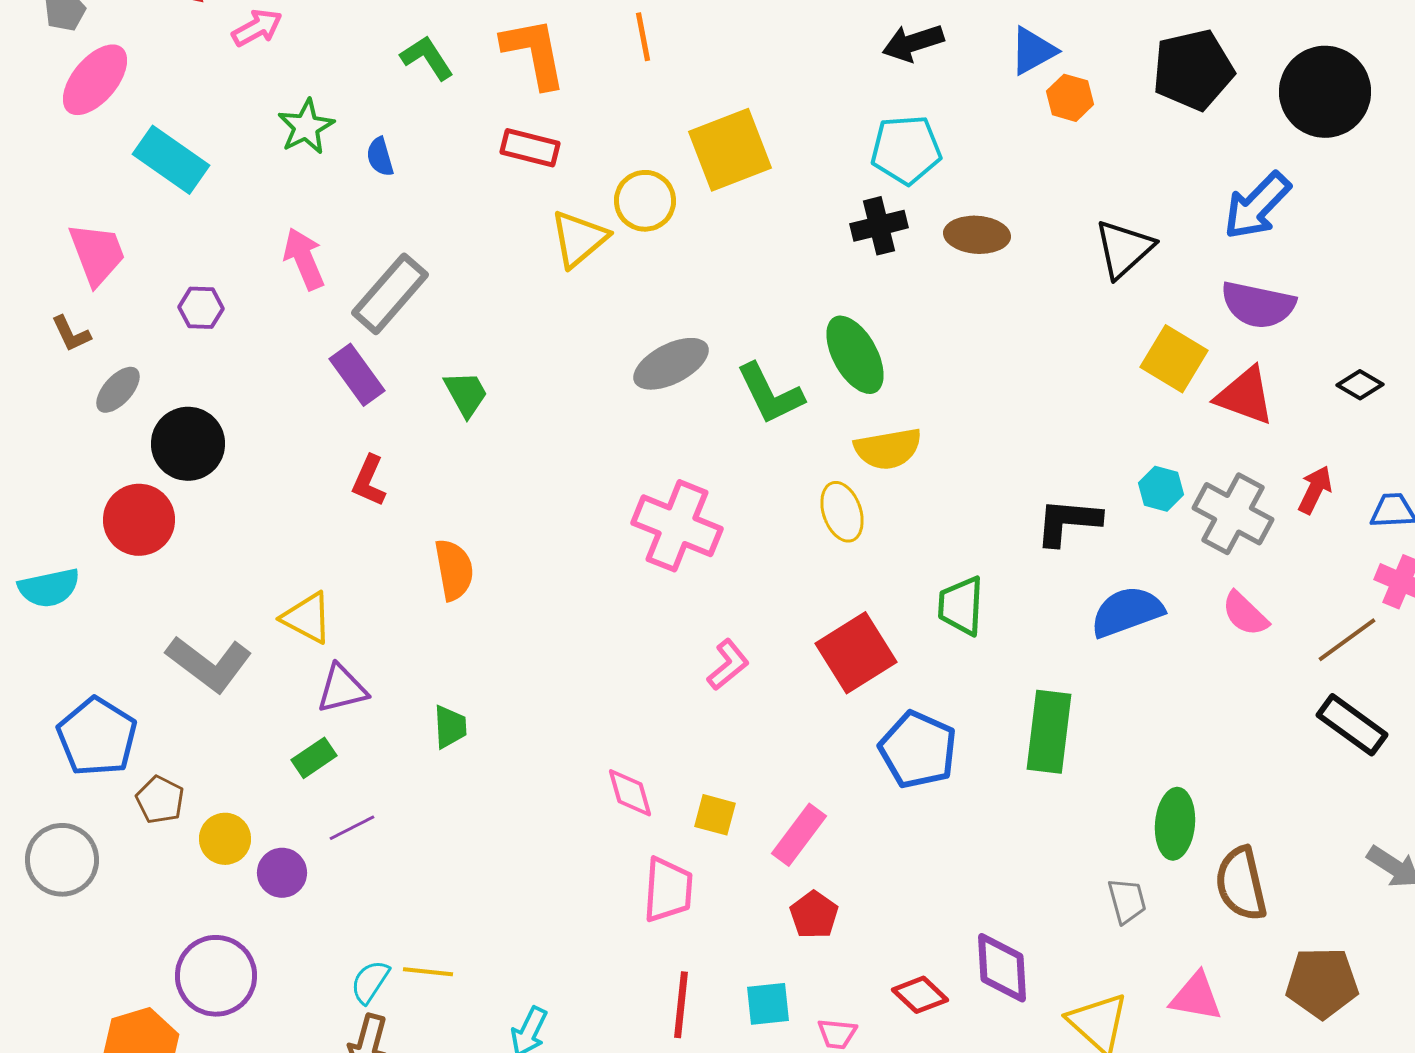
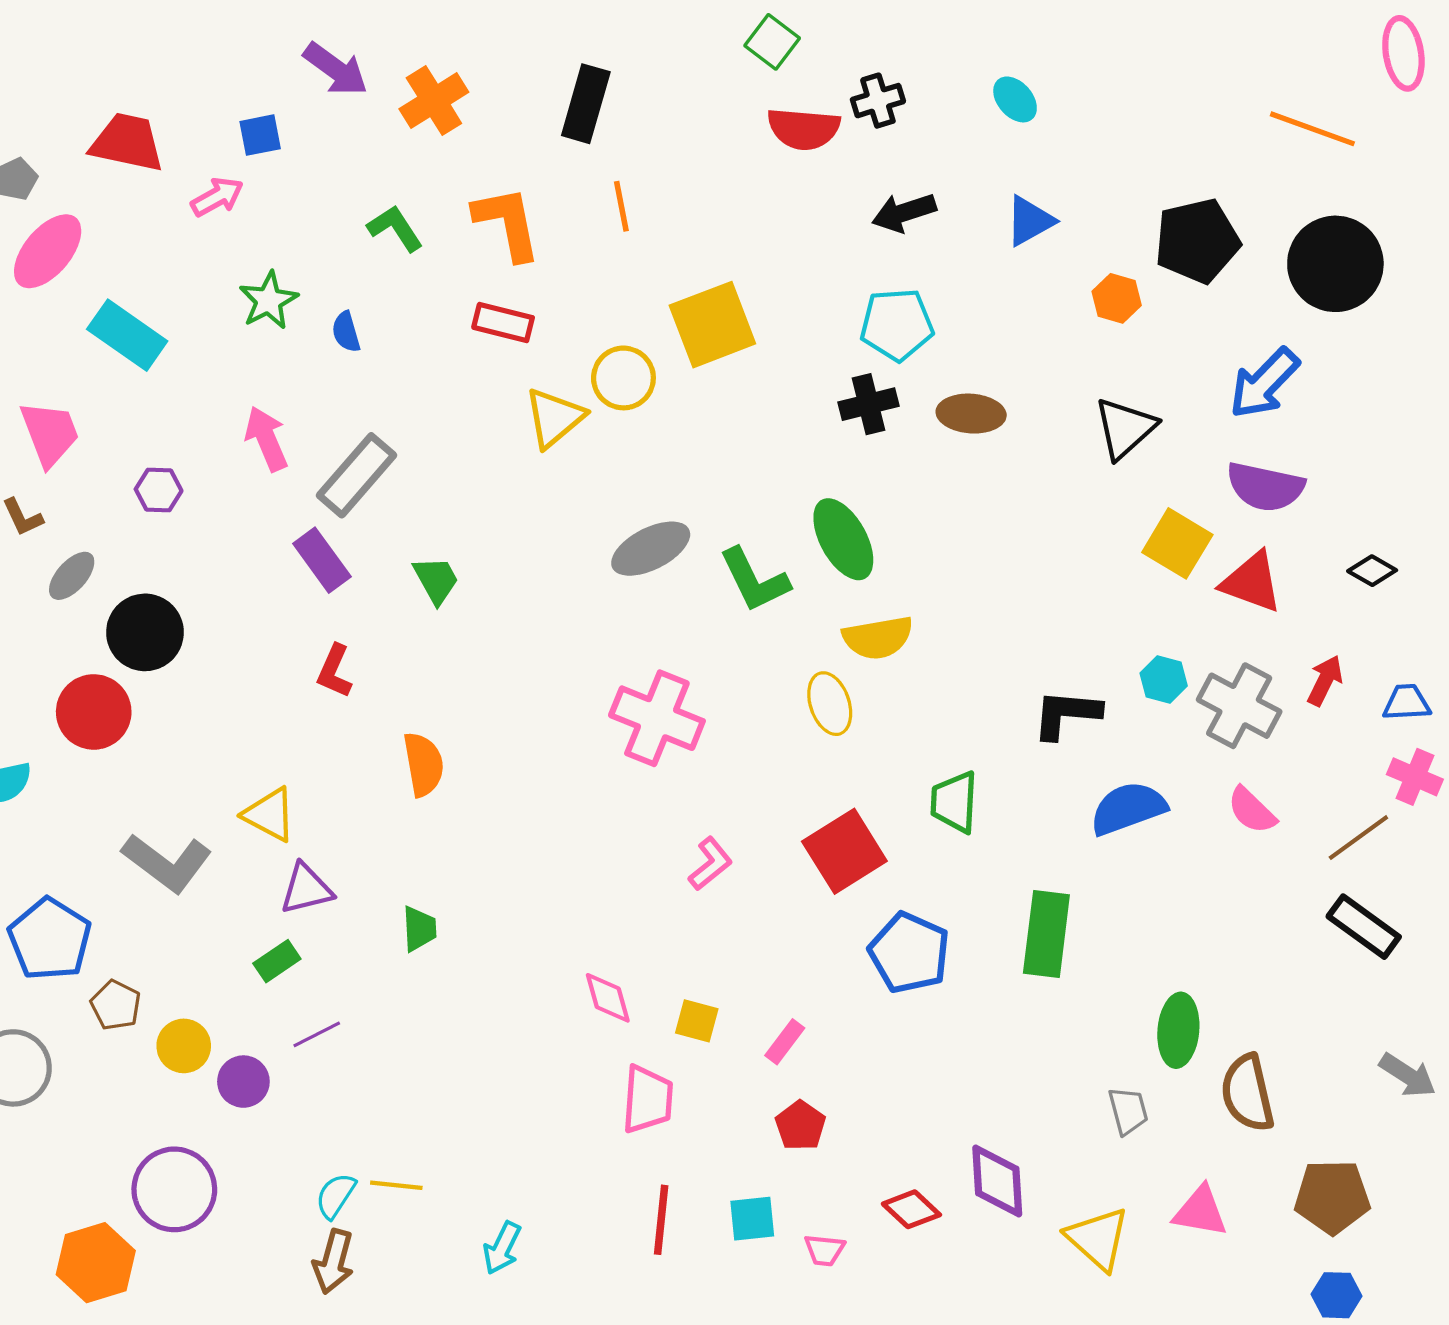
orange hexagon: (1070, 98) -> (1117, 298), moved
pink rectangle: (799, 835) -> (785, 1042), size x0.7

